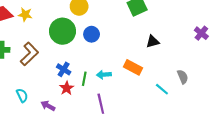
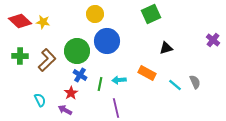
green circle: (62, 31) -> (77, 51), moved
blue circle: (92, 34) -> (107, 41), size x1.6
red star: (67, 88) -> (71, 93), moved
cyan line: (162, 89) -> (175, 85), moved

